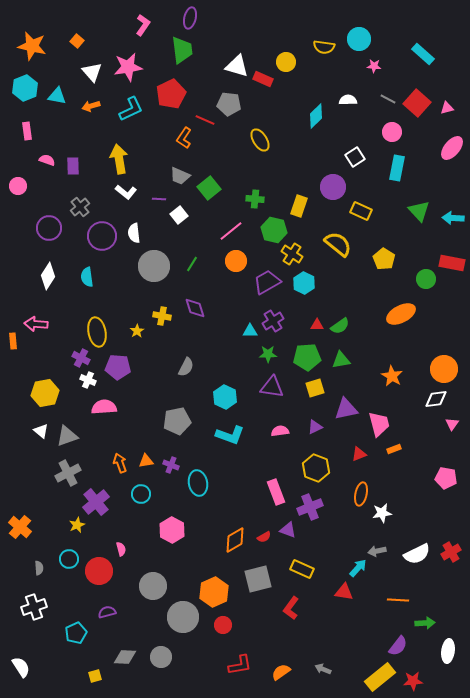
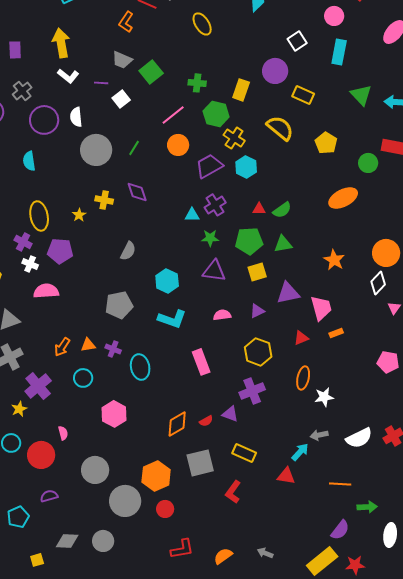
white diamond: (436, 399) -> (378, 283), turned -40
orange arrow: (120, 463) -> (62, 347), turned -126
pink rectangle: (276, 492) -> (201, 362), moved

